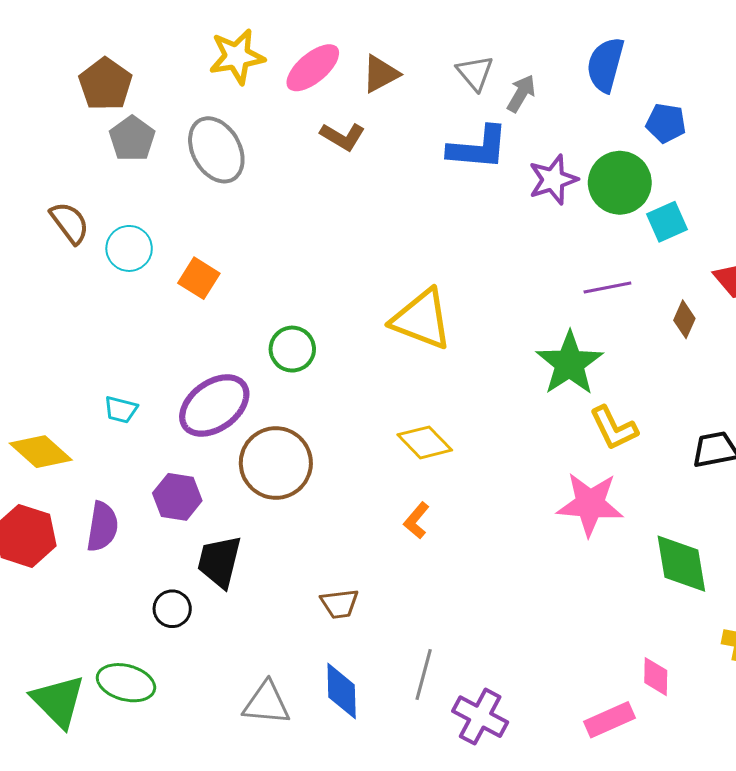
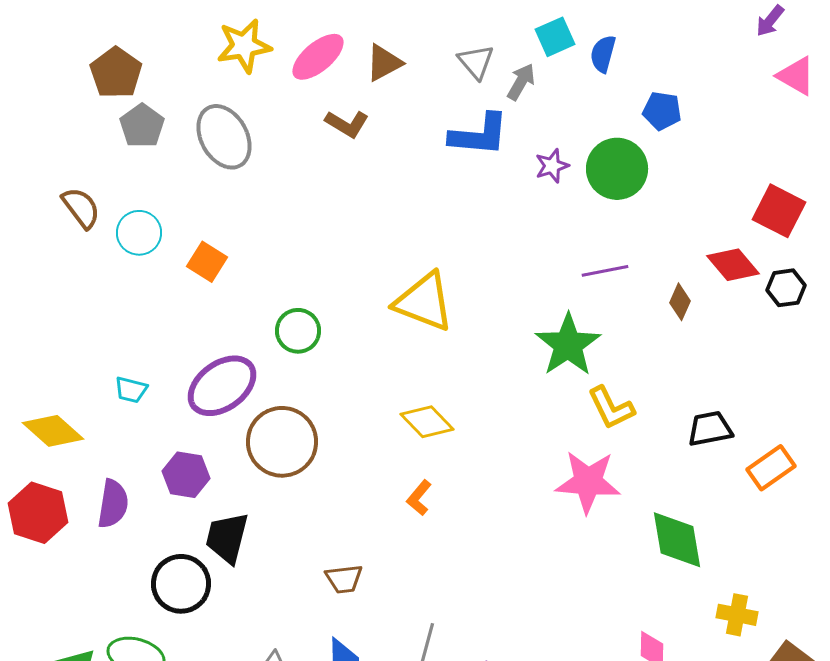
blue semicircle: (605, 65) -> (603, 54), size x0.7
purple star: (553, 180) -> (552, 166), size x0.7
cyan square: (667, 222) -> (555, 37), moved
black circle: (172, 609) -> (181, 584), size x1.6

